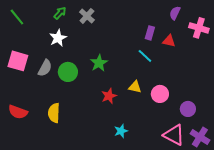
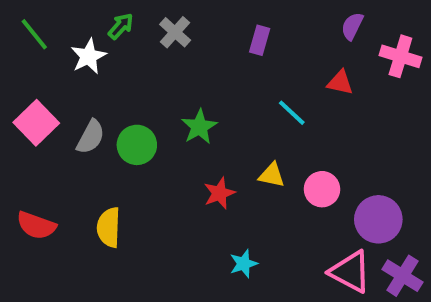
purple rectangle: (150, 33) -> (260, 40), moved
white star: (58, 38) -> (89, 56), moved
pink square: (18, 61) -> (36, 123), turned 30
purple circle: (188, 109) -> (378, 219), size x1.5

